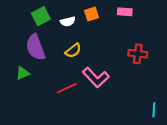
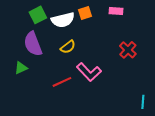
white semicircle: (68, 22) -> (63, 20), size x1.6
red cross: (138, 54) -> (128, 50), turned 36

